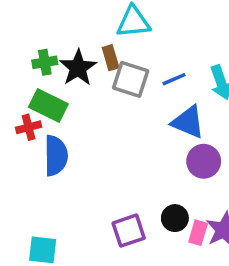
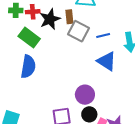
green cross: (45, 62) -> (16, 10), moved
red cross: (29, 127) -> (33, 12), moved
purple circle: (204, 161) -> (85, 95), moved

